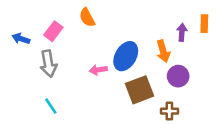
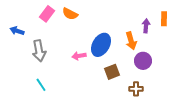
orange semicircle: (87, 17) -> (70, 14), turned -35
pink rectangle: (53, 31) -> (47, 14), moved
brown square: (139, 90) -> (112, 72), size x0.7

